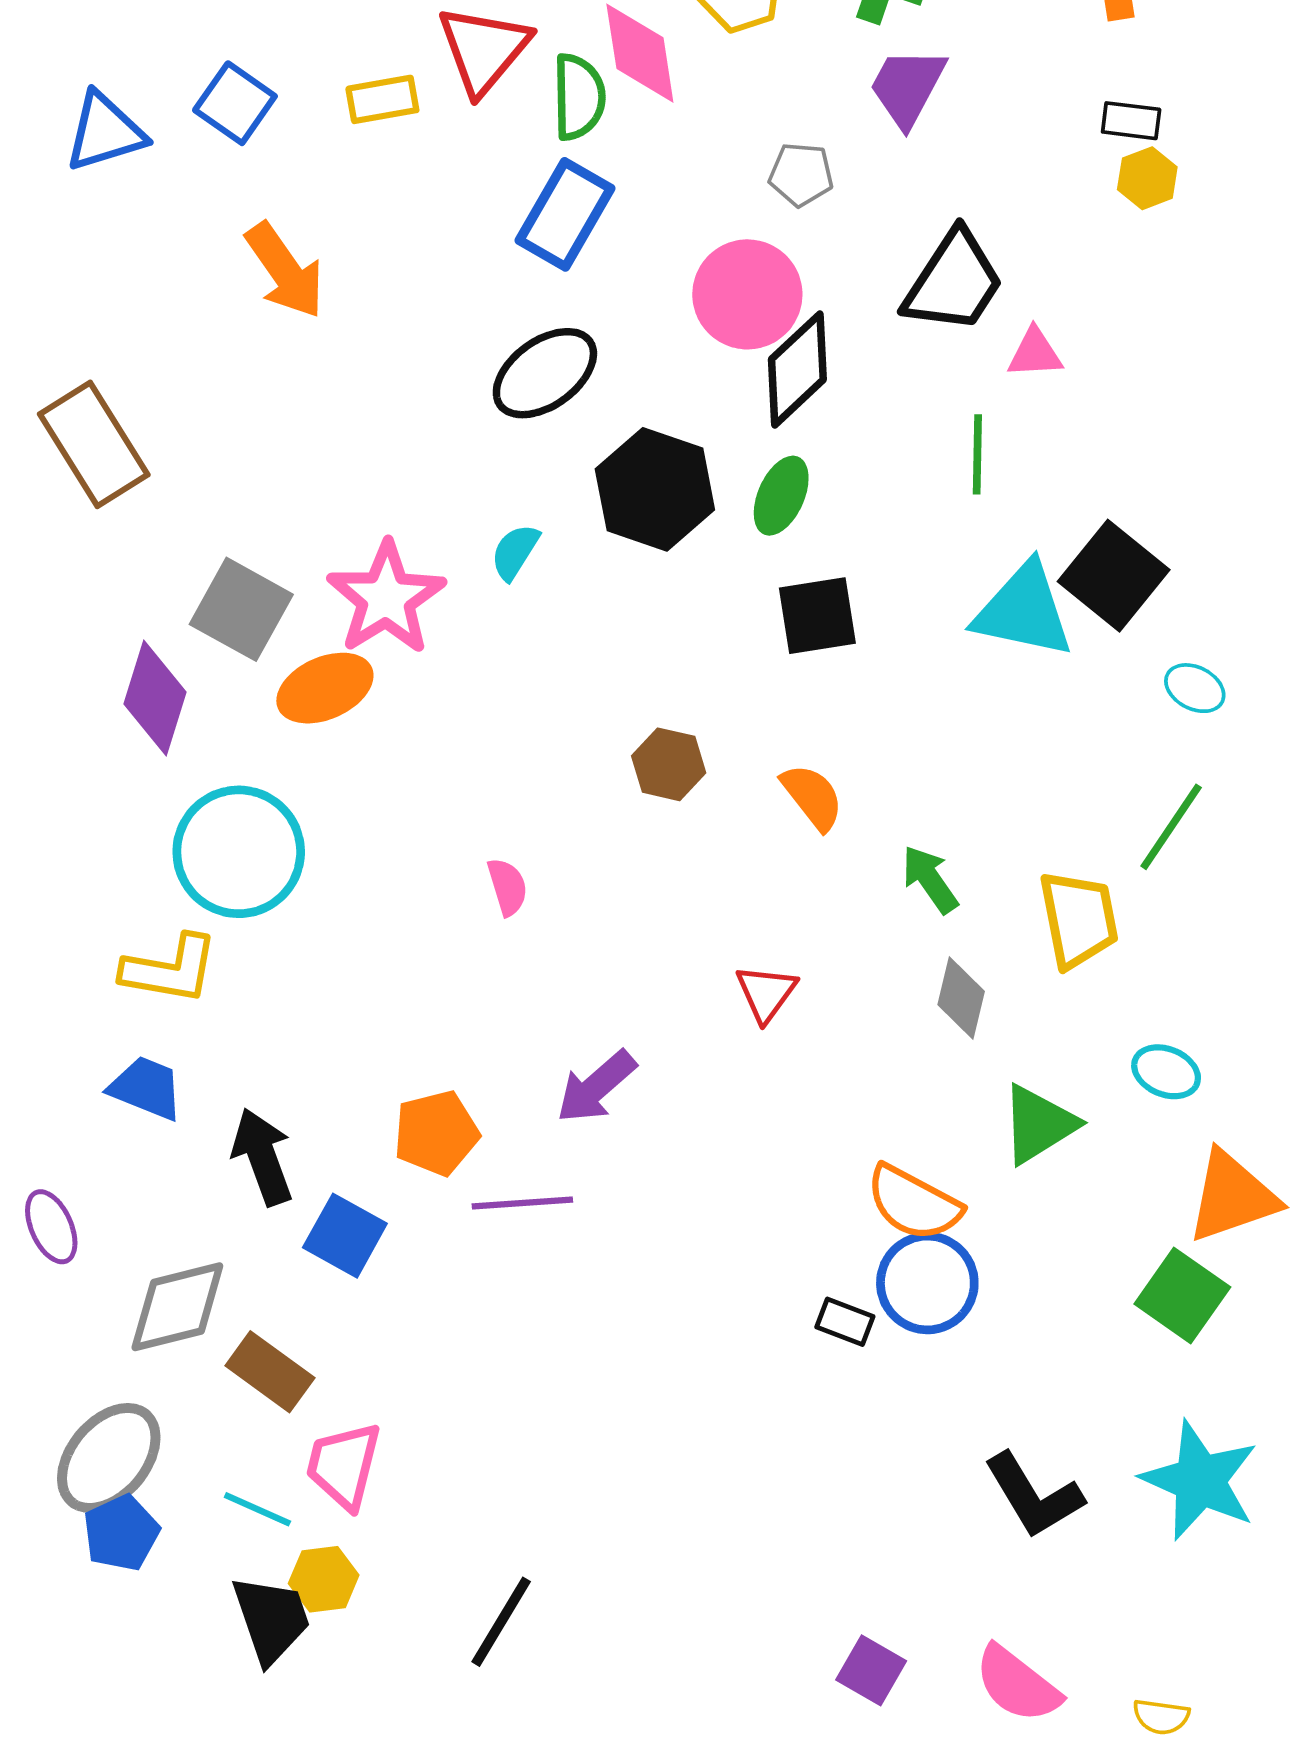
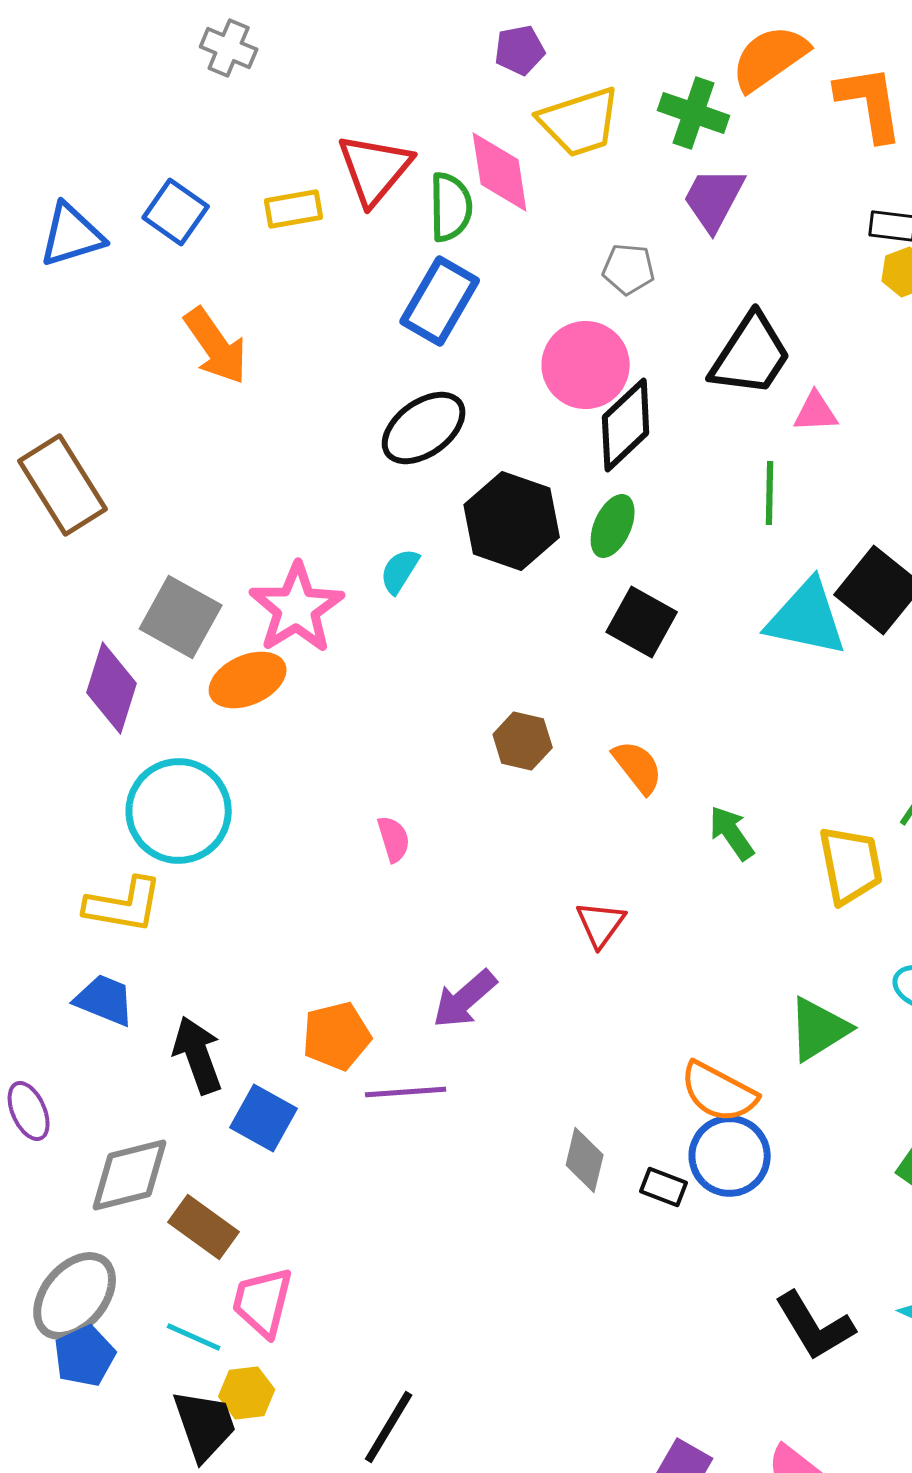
black square: (817, 616) -> (642, 622), turned 38
gray diamond: (961, 998) -> (585, 1160), moved

